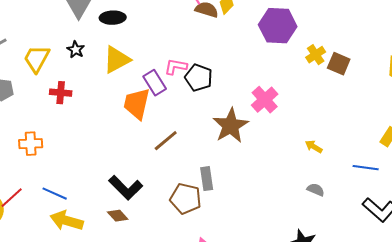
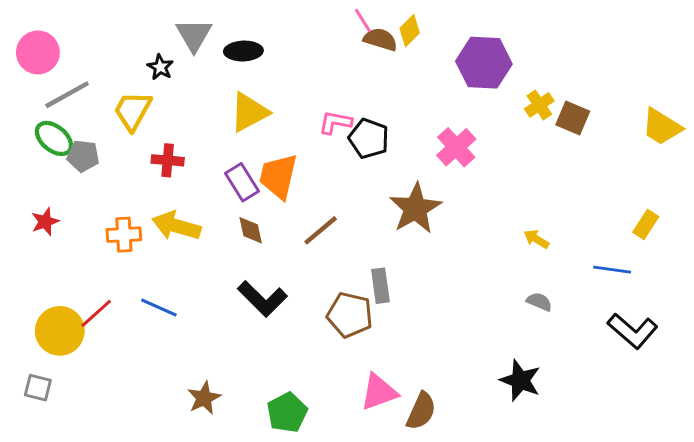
black star: (76, 50) -> (160, 67), moved
purple rectangle: (155, 83) -> (242, 182), moved
pink cross: (265, 100) -> (456, 147), moved
brown diamond: (118, 216) -> (251, 230), moved, turned 30
yellow arrow: (67, 221) -> (176, 226), moved

